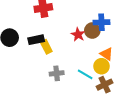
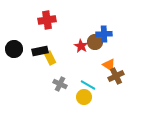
yellow circle: (101, 66) -> (84, 97), moved
gray cross: (57, 73) -> (60, 84), turned 32
brown cross: (105, 85) -> (116, 76), moved

